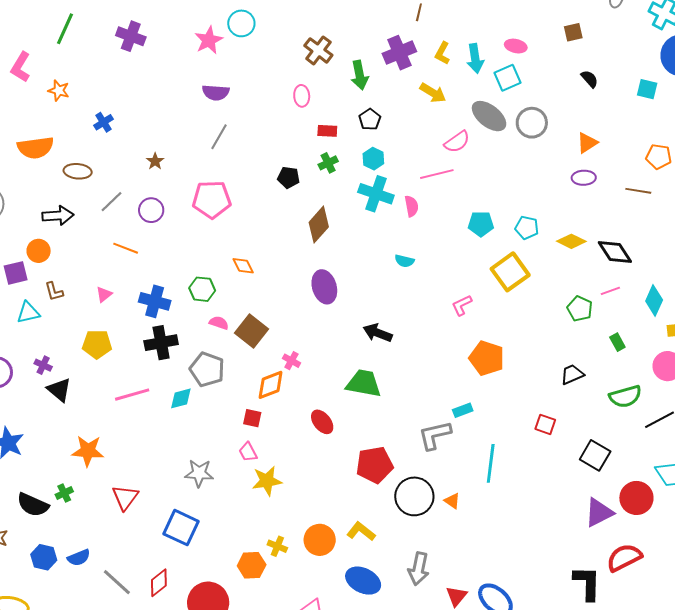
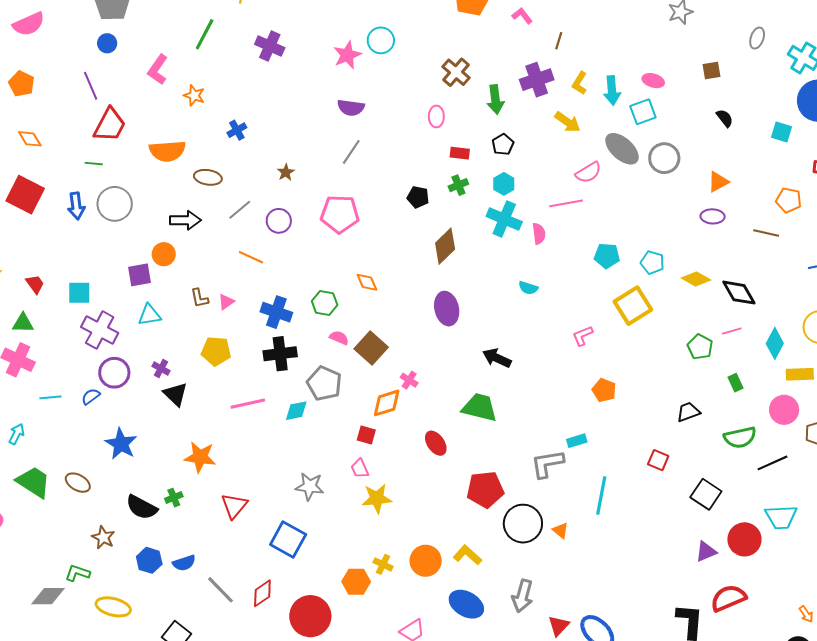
brown L-shape: (54, 291) -> (199, 298), moved
orange pentagon: (487, 358) -> (604, 390), size x0.7
purple triangle: (599, 513) -> (706, 552), size x0.7

